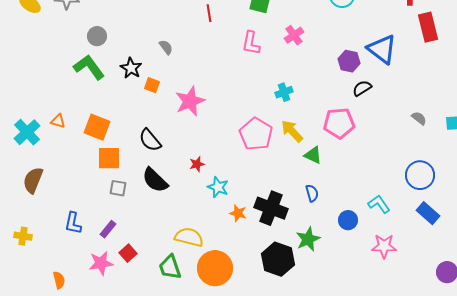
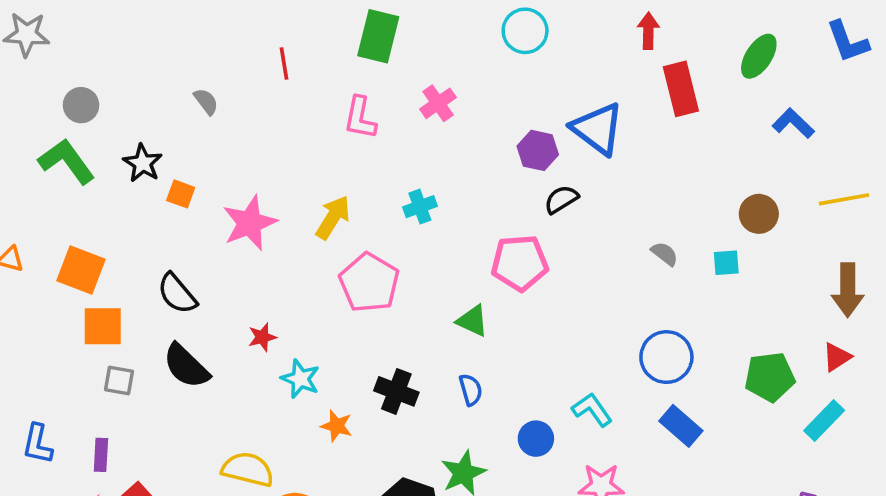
gray semicircle: (166, 47) -> (206, 101), moved
yellow arrow: (292, 131) -> (333, 217), moved, turned 75
black cross: (271, 208) -> (396, 391), moved, size x0.7
purple rectangle: (108, 229) -> (101, 455), turned -36

